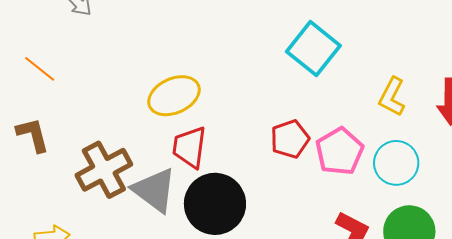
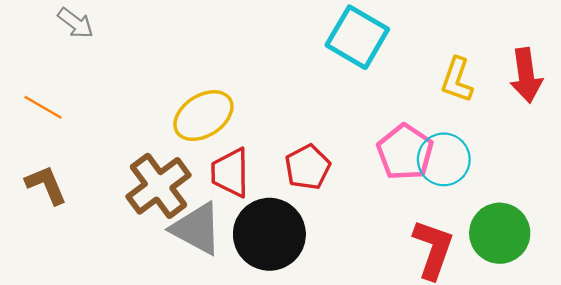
red pentagon: (290, 139) -> (308, 167), moved
cyan circle: (396, 163) -> (444, 159), moved
brown cross: (104, 170) -> (159, 186), moved

